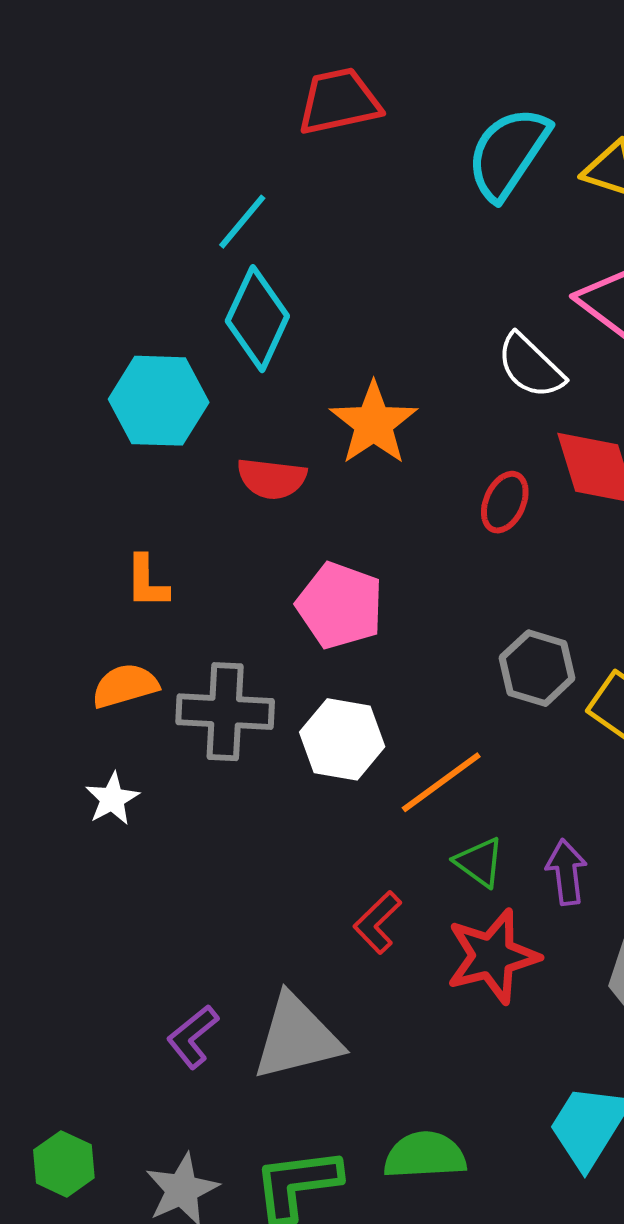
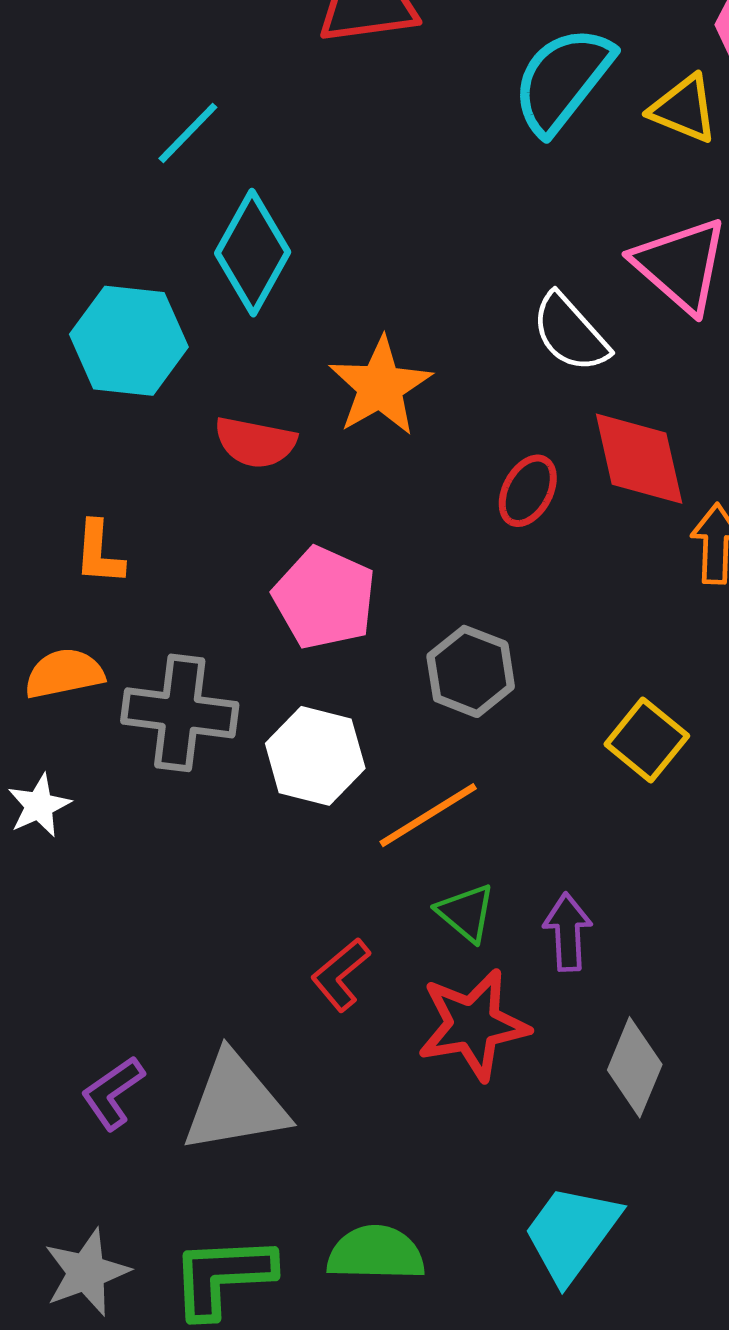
cyan line: (242, 222) -> (188, 133), moved
gray hexagon: (537, 668) -> (471, 671), moved

